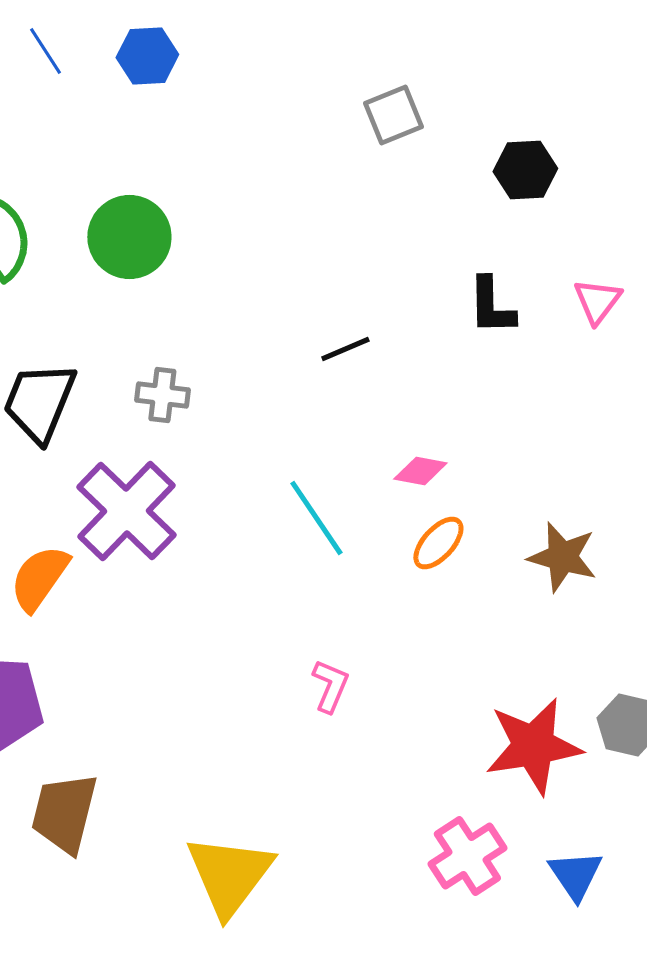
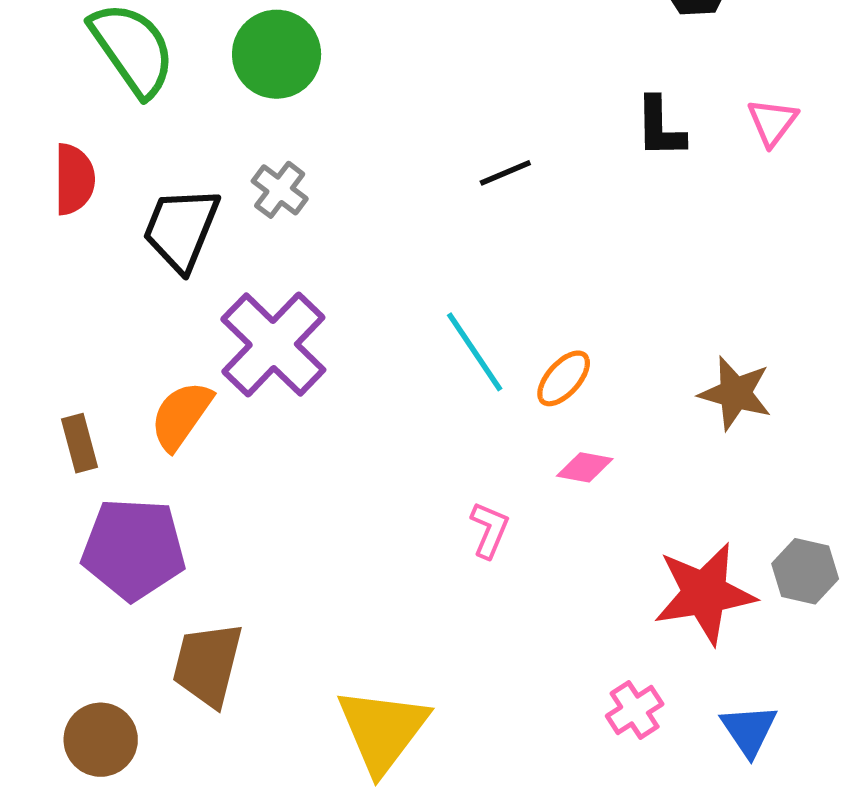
gray cross: (162, 395) -> (280, 190), moved, turned 30
pink diamond: (420, 471) -> (585, 467), moved
orange ellipse: (438, 543) -> (564, 378), moved
pink cross: (467, 856) -> (635, 710), size x0.7

